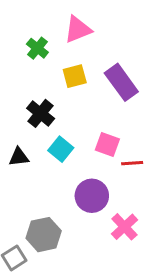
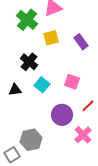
green cross: (37, 48) -> (27, 20), size x1.5
purple rectangle: (121, 82) -> (81, 42), size x0.7
red line: (132, 163) -> (88, 106), moved, turned -40

